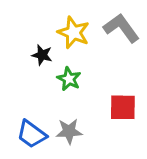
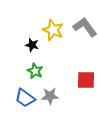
green star: (69, 79) -> (35, 71), moved

